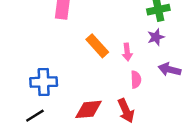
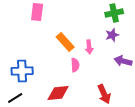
pink semicircle: (136, 79) -> (75, 65), moved
red arrow: (126, 111) -> (104, 94), moved

